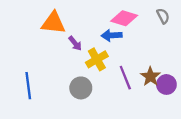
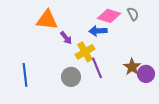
gray semicircle: (163, 16) -> (133, 14), moved
purple line: (125, 78) -> (97, 68), moved

